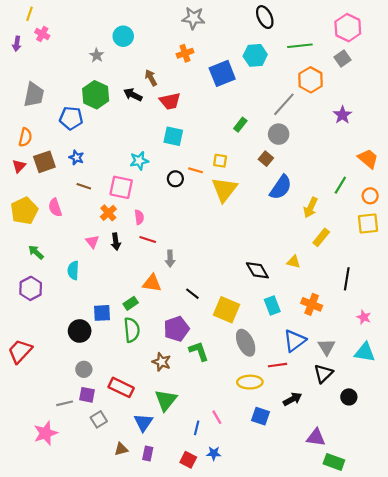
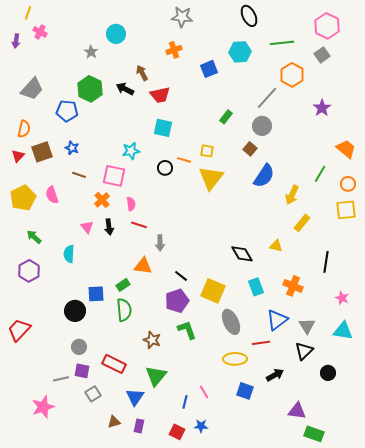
blue square: (222, 73) -> (209, 69), size x0.7
gray trapezoid: (34, 95) -> (32, 89), turned 30
purple pentagon: (176, 329) -> (177, 301), moved

